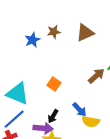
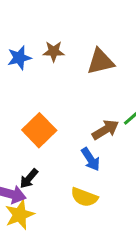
orange square: (54, 84) -> (39, 130), size x1.5
blue arrow: (80, 110) -> (91, 159), moved

